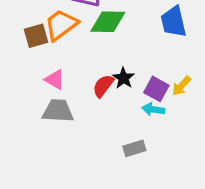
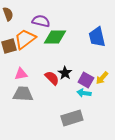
pink triangle: (55, 80) -> (21, 74), turned -40
red semicircle: (103, 86) -> (52, 78), turned 98
gray rectangle: (134, 148) -> (72, 118), size x1.5

